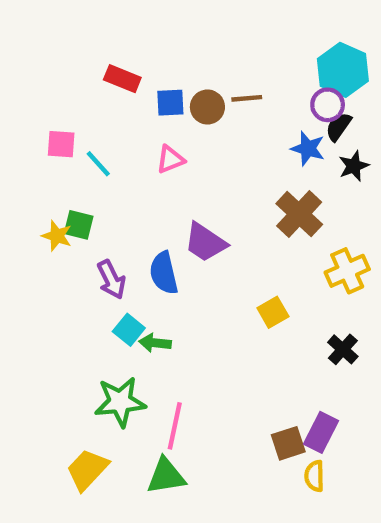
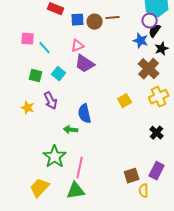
brown cross: (299, 214) -> (149, 69), moved
yellow star: (57, 236) -> (28, 108), moved
purple trapezoid: (205, 242) -> (85, 64), moved
blue semicircle: (164, 273) -> (85, 114), moved
yellow square: (273, 312) -> (125, 101), moved
cyan square: (129, 330) -> (59, 74), moved
green star: (120, 402) -> (55, 157), turned -30
purple rectangle: (321, 432) -> (157, 171), moved

